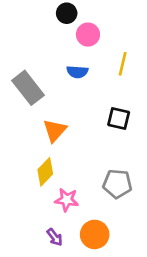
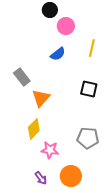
blue semicircle: (77, 72) -> (58, 54), turned -42
gray rectangle: (28, 88) -> (22, 77), moved, size x0.7

